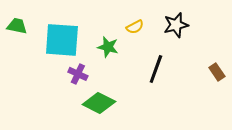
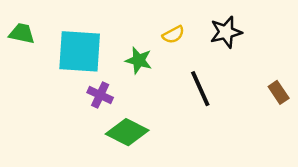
black line: (156, 69) -> (200, 89), turned -44

